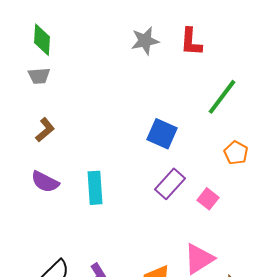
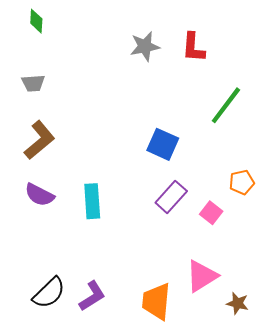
green diamond: (42, 40) -> (36, 21), moved, size x0.7
brown L-shape: (45, 130) -> (39, 140), size x1.5
orange pentagon: (236, 153) -> (242, 182), moved, turned 30

